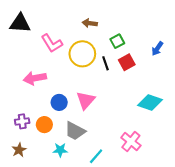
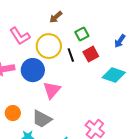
brown arrow: (90, 23) -> (56, 17), turned -48
blue circle: (59, 102) -> (33, 70), moved, size x1.5
cyan diamond: (150, 102) -> (114, 75), moved

